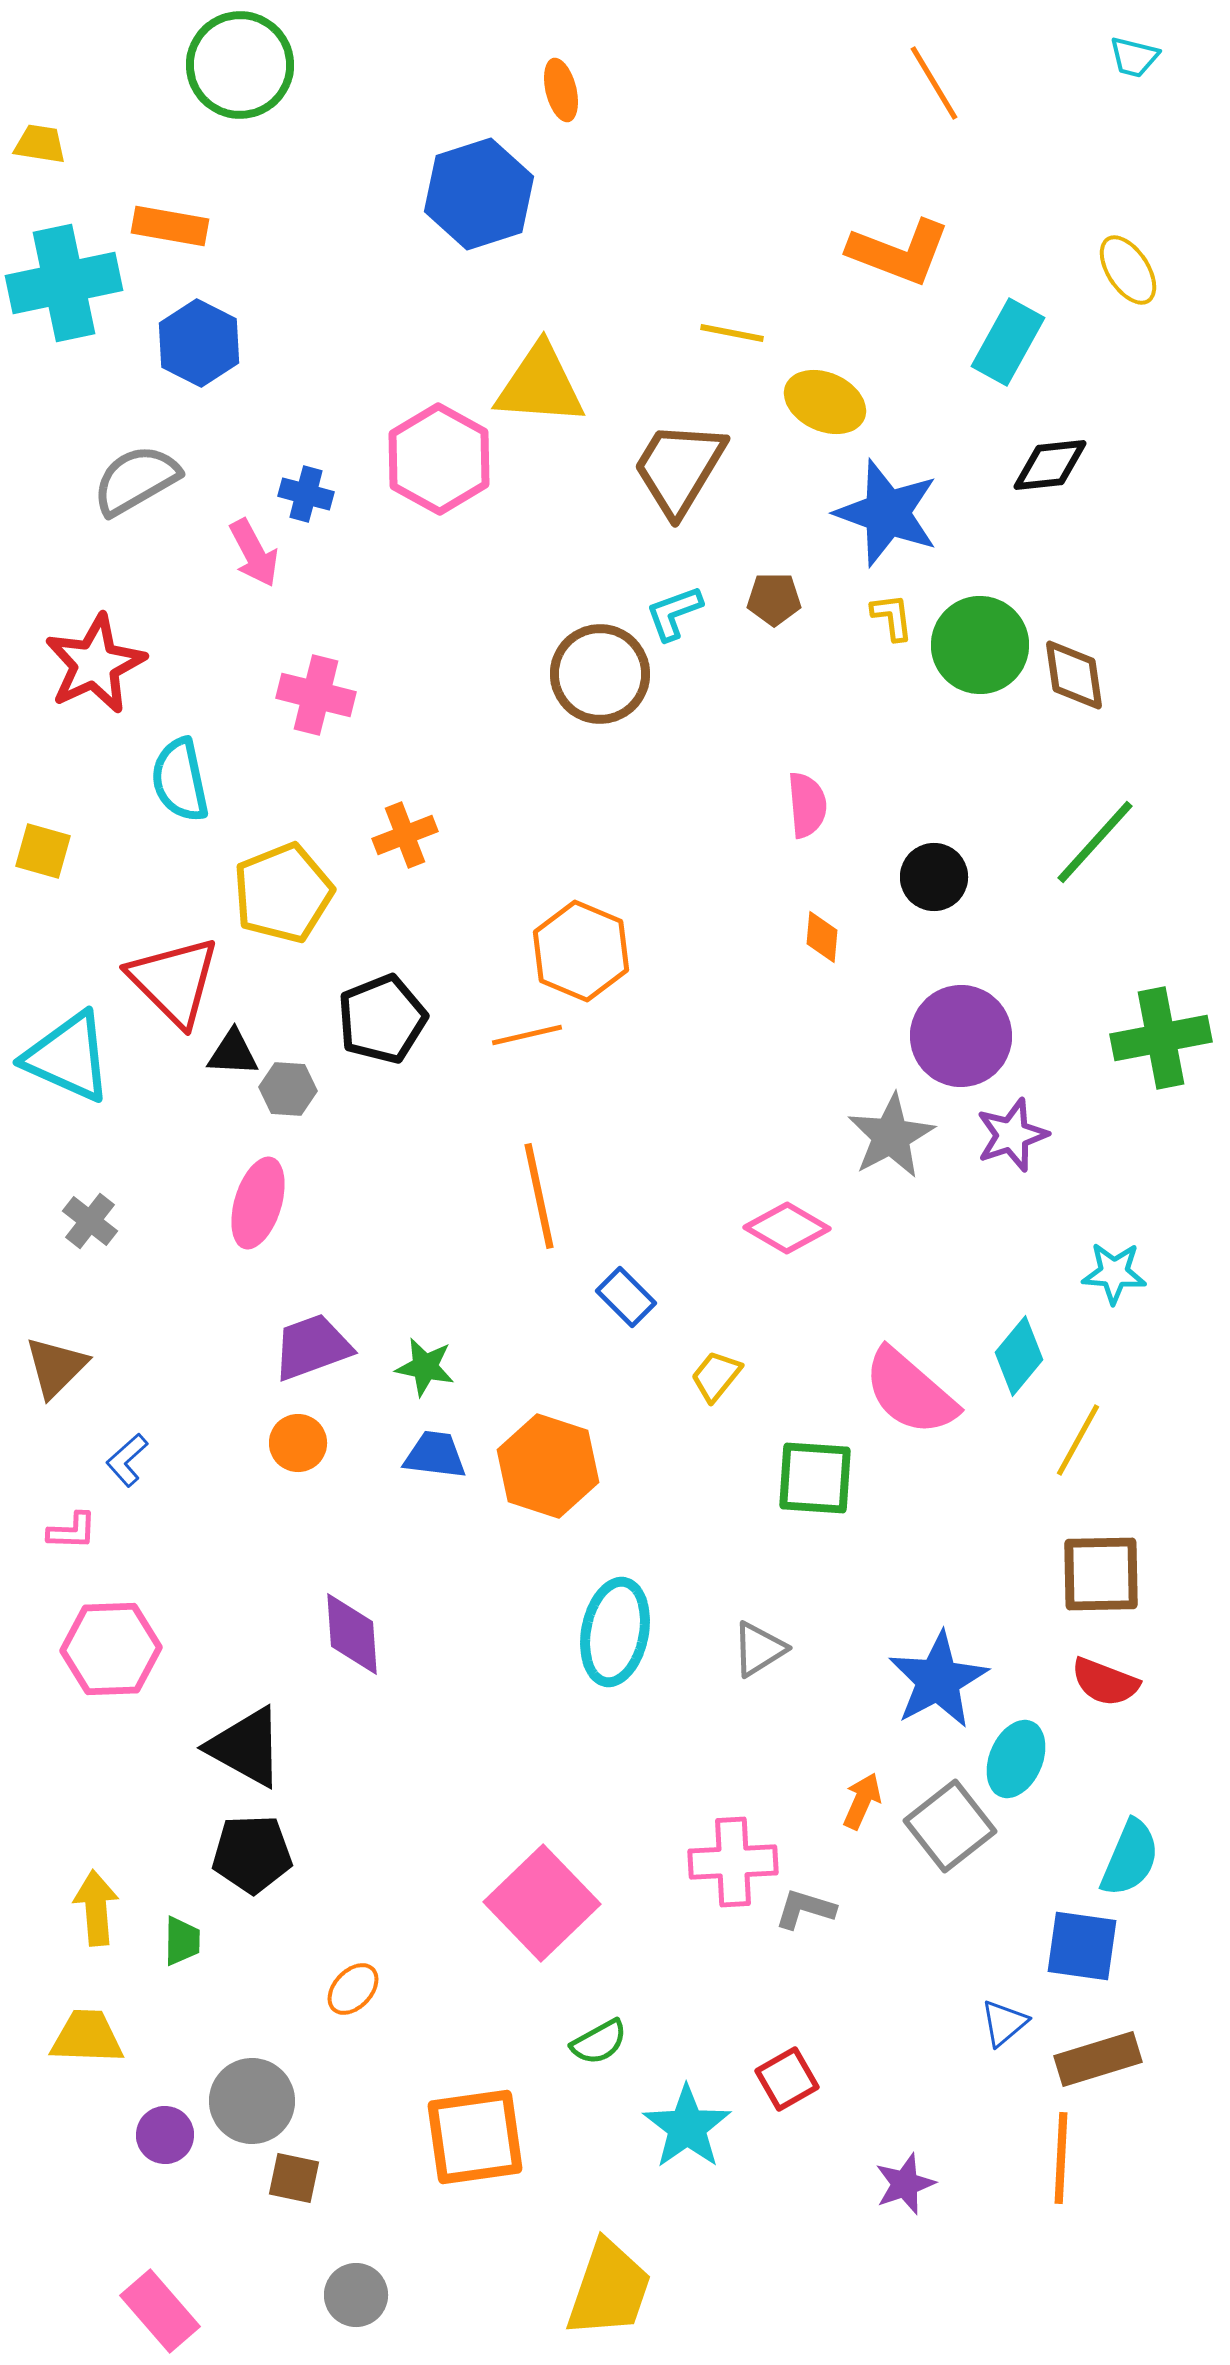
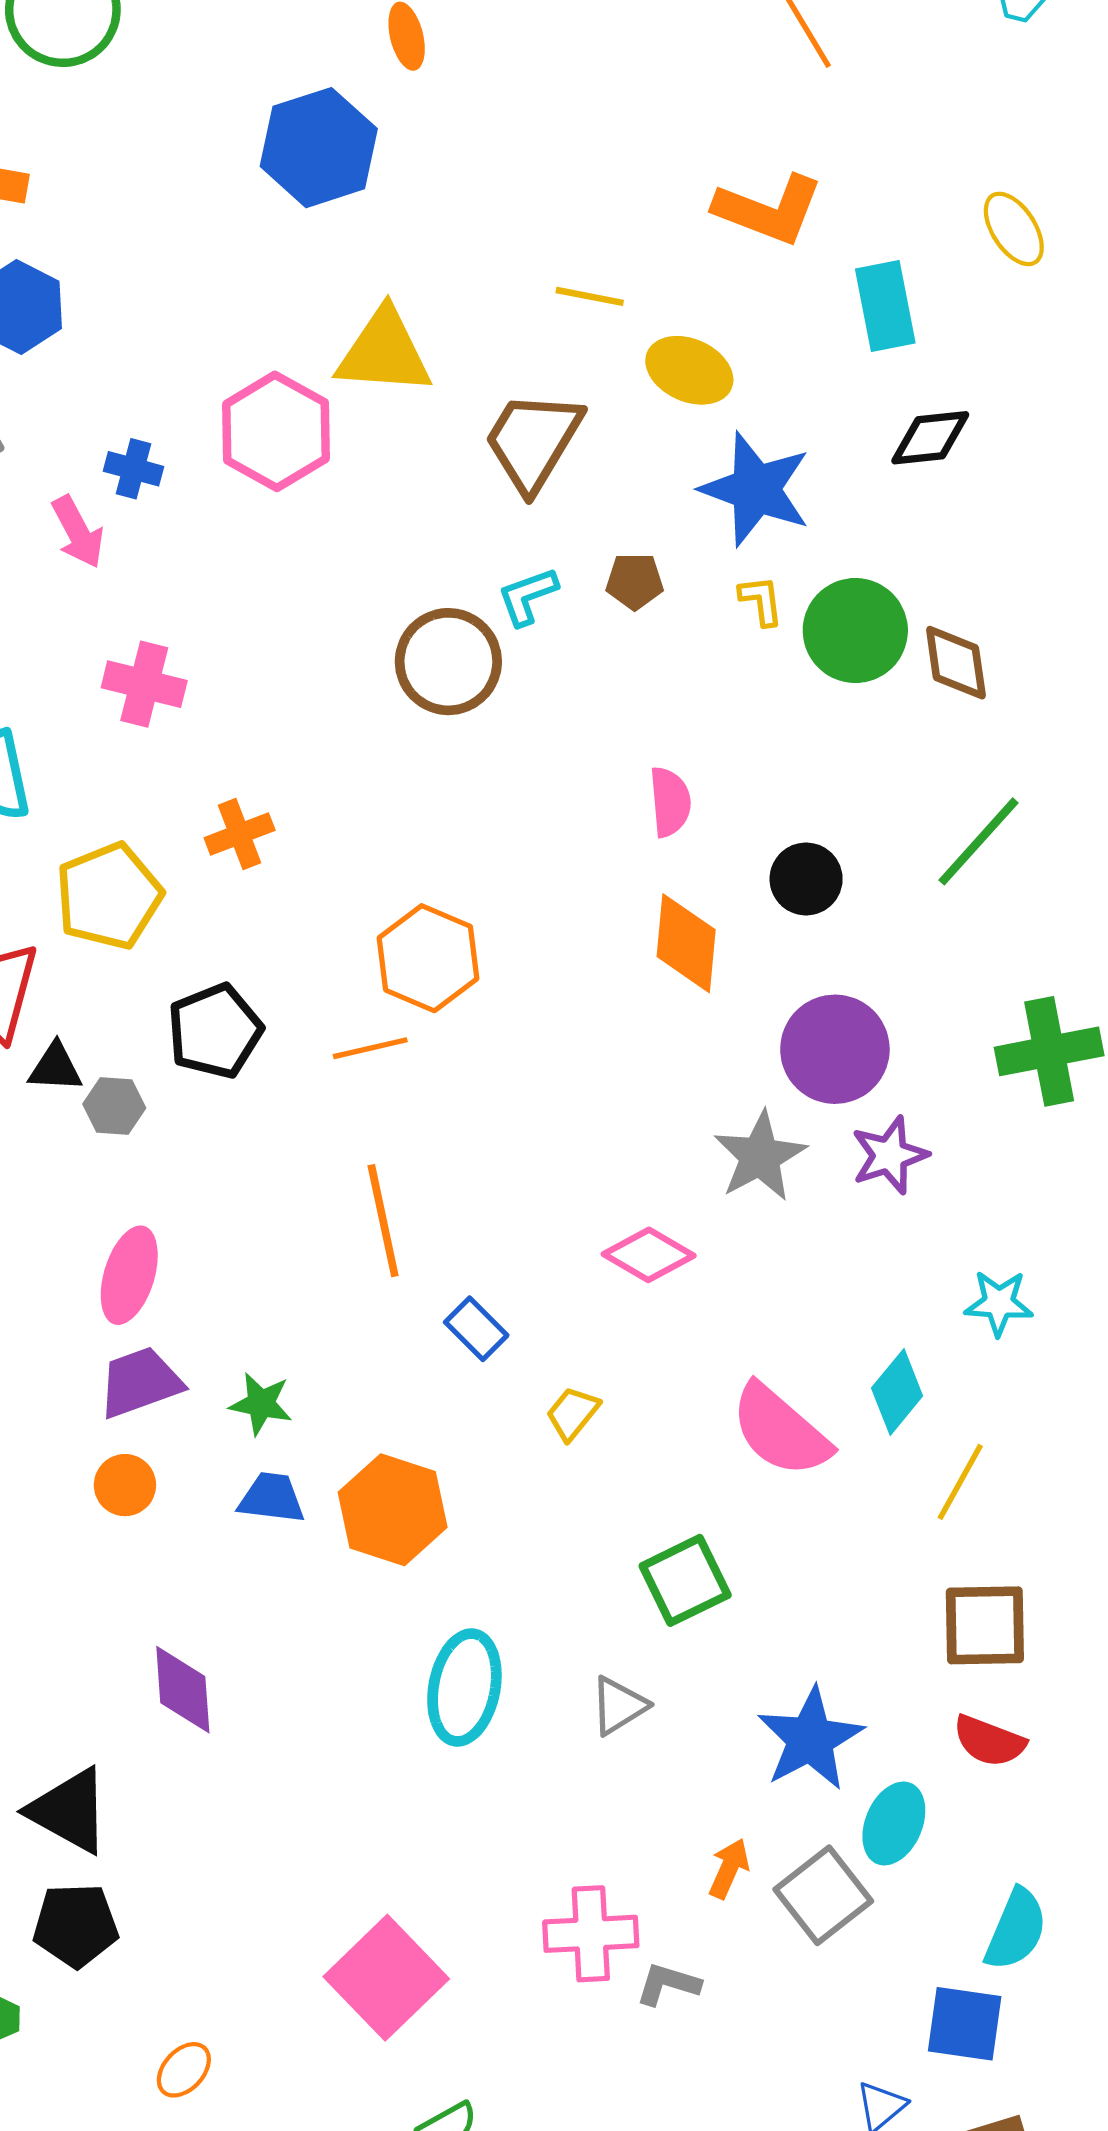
cyan rectangle: (1008, 342) -> (885, 306), turned -40
orange diamond: (822, 937) -> (686, 943), size x1.8
pink ellipse: (258, 1203) -> (129, 1275), moved
green square: (815, 1478) -> (685, 1580), moved, turned -30

